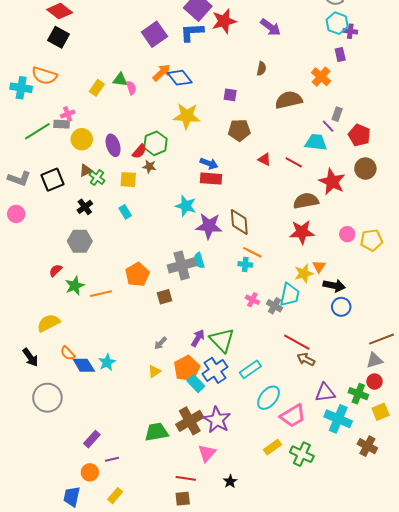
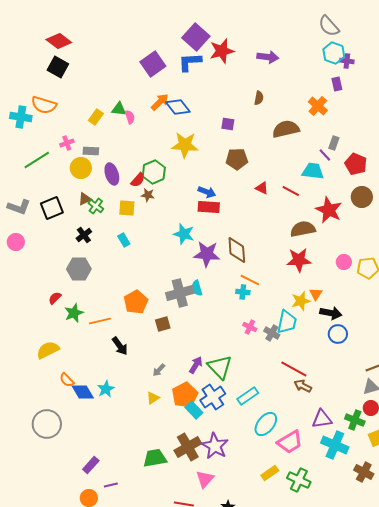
purple arrow: (271, 27) -> (268, 57), turned -30
gray rectangle: (62, 124) -> (91, 151), moved
black arrow: (30, 357) -> (120, 346), moved

